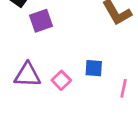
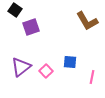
purple triangle: (27, 75) -> (21, 67), turned -40

